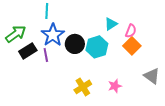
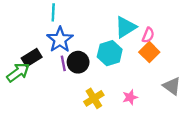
cyan triangle: (111, 24) -> (126, 27), size x1.5
green arrow: (16, 34) -> (18, 72), moved
black circle: (75, 44) -> (78, 62), moved
purple line: (46, 55) -> (63, 63), moved

